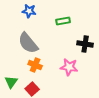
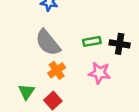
green rectangle: (63, 21) -> (92, 41), moved
orange cross: (35, 65) -> (57, 70), turned 32

